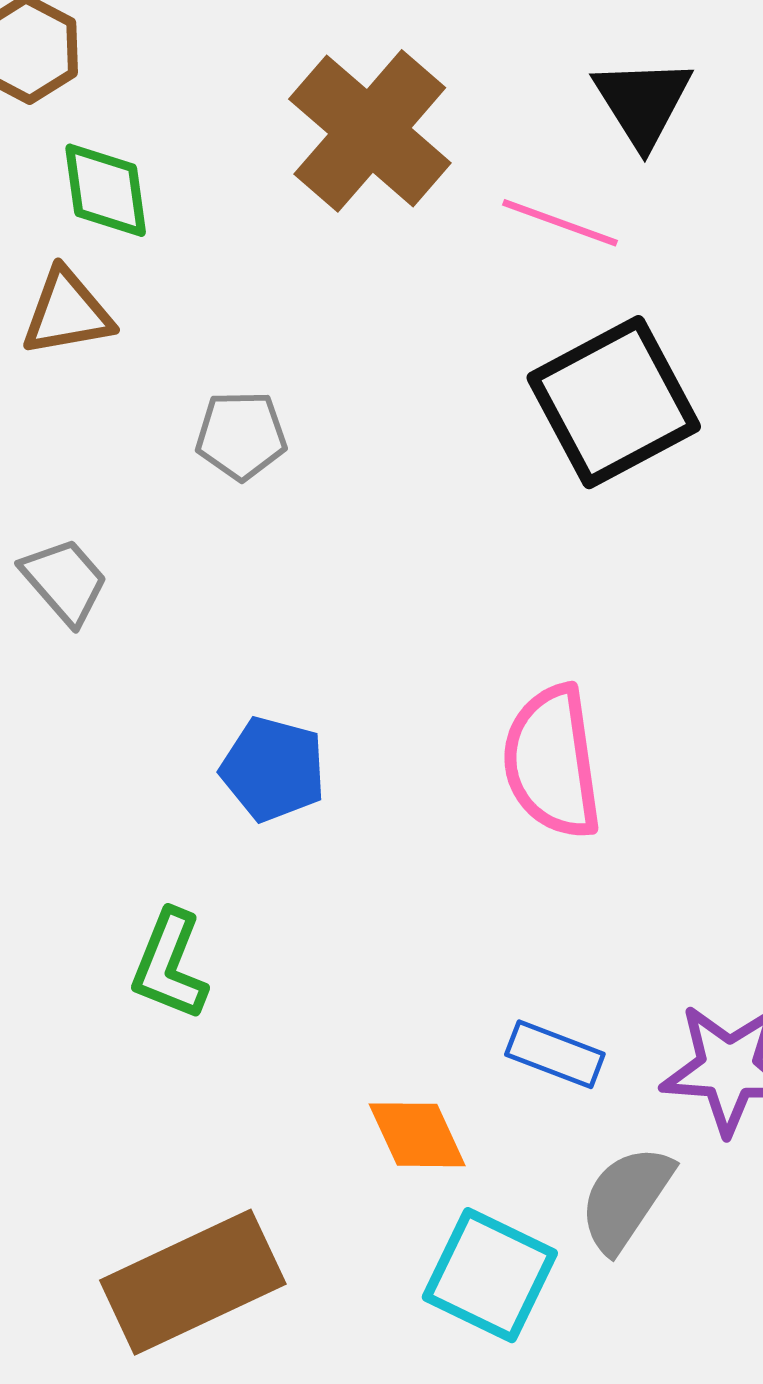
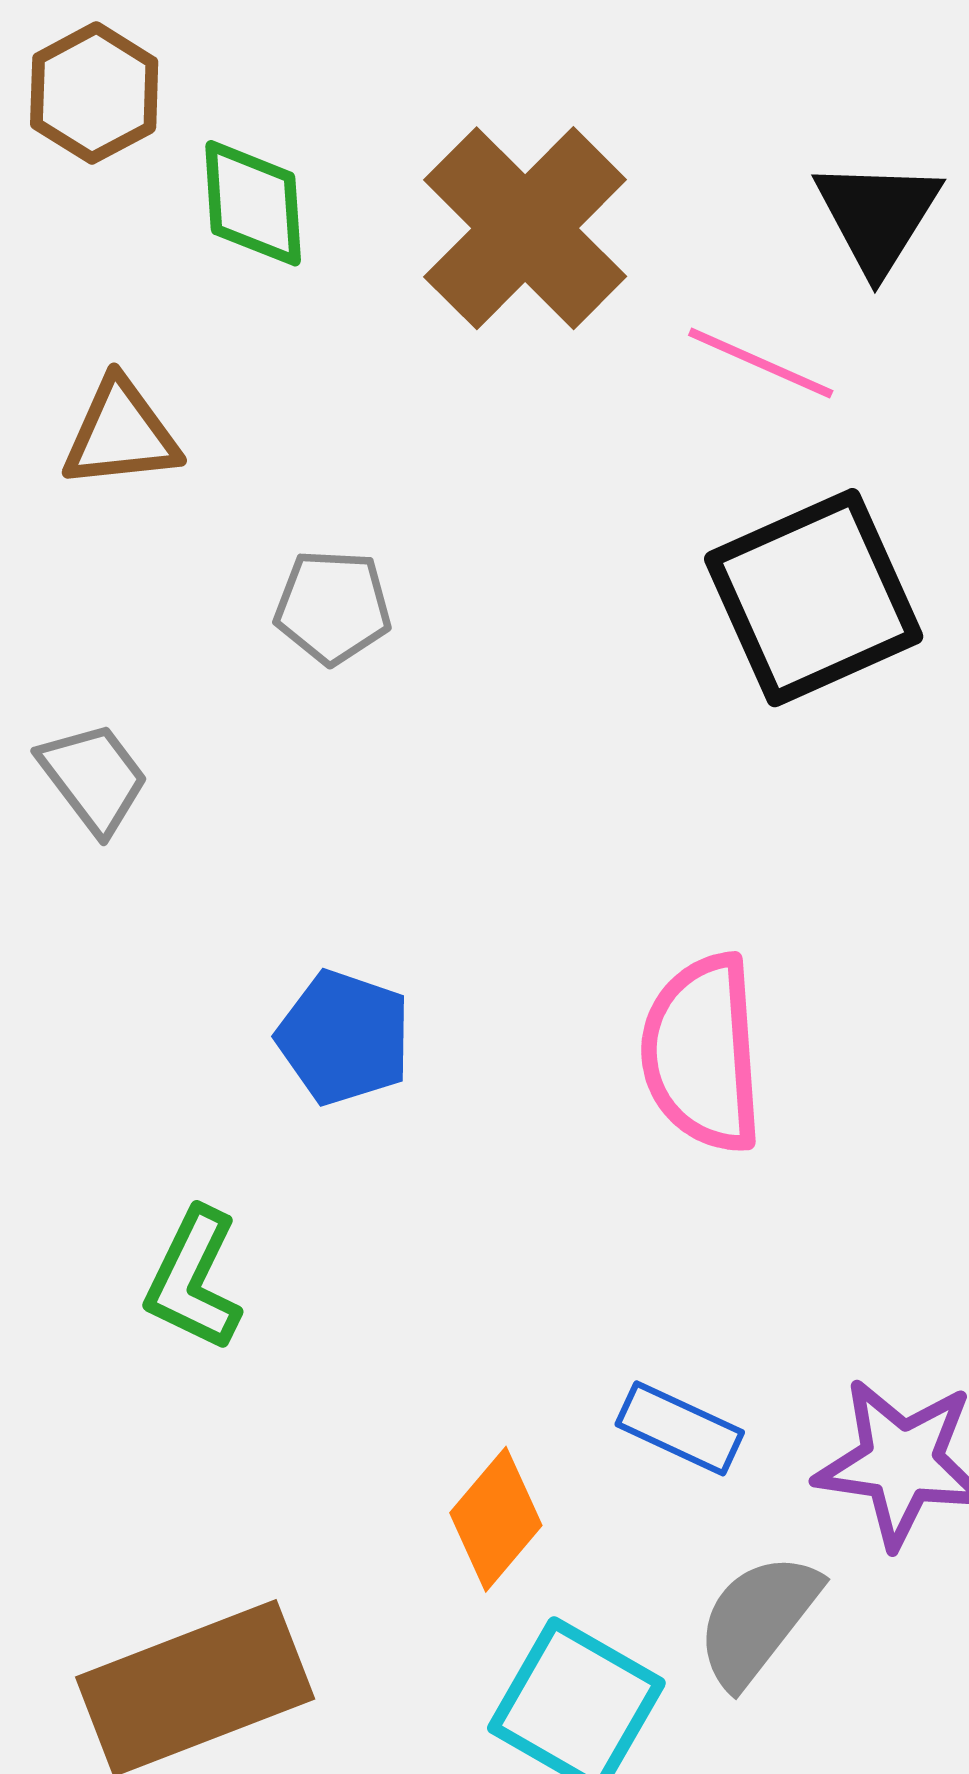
green diamond: (106, 190) -> (253, 203), moved
orange diamond: (417, 1135) -> (496, 1519), turned 61

